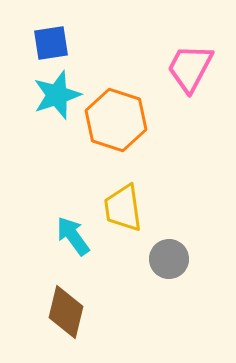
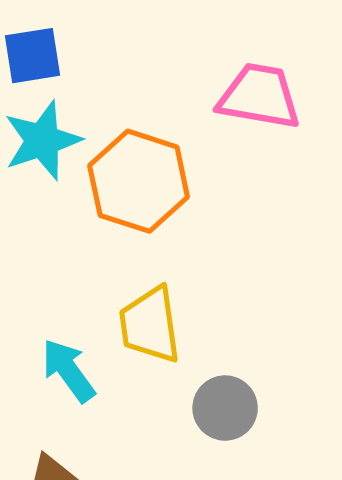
pink trapezoid: (190, 68) -> (259, 96), turned 72

